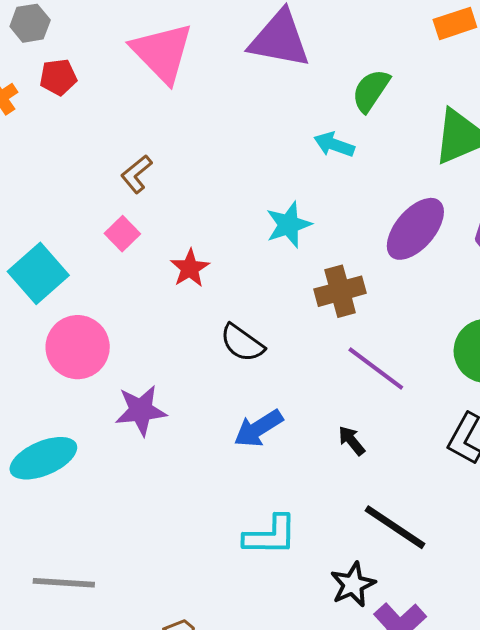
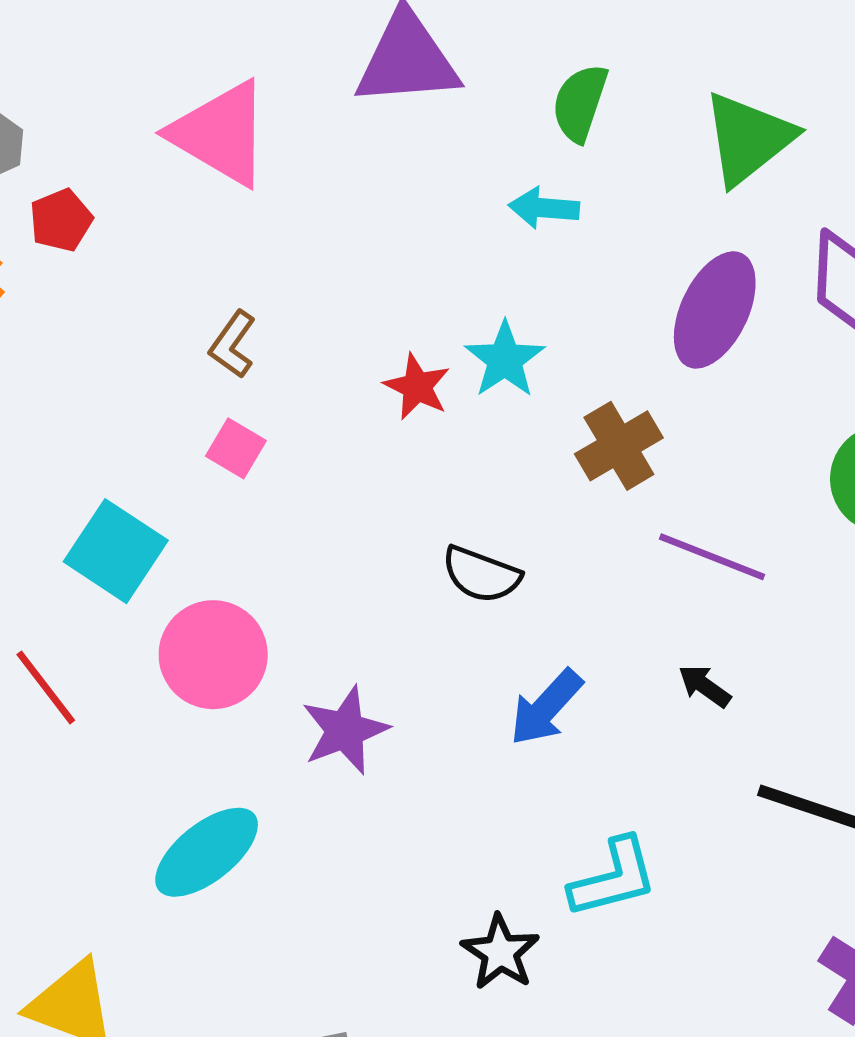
red star: (190, 268) -> (417, 387), moved
black star: (353, 584) -> (500, 952), moved

